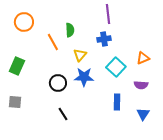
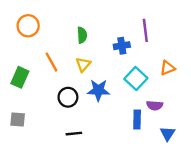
purple line: (108, 14) -> (145, 30), moved
orange line: (53, 42) -> (52, 62), moved
yellow triangle: (80, 55) -> (83, 64), moved
purple semicircle: (141, 85) -> (155, 105), moved
black line: (63, 114) -> (74, 134), turned -64

